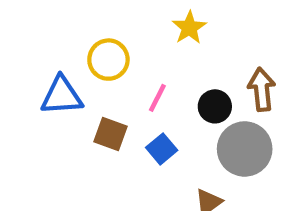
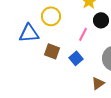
pink line: (157, 98) -> (83, 34), moved
black circle: (215, 106) -> (101, 20), moved

